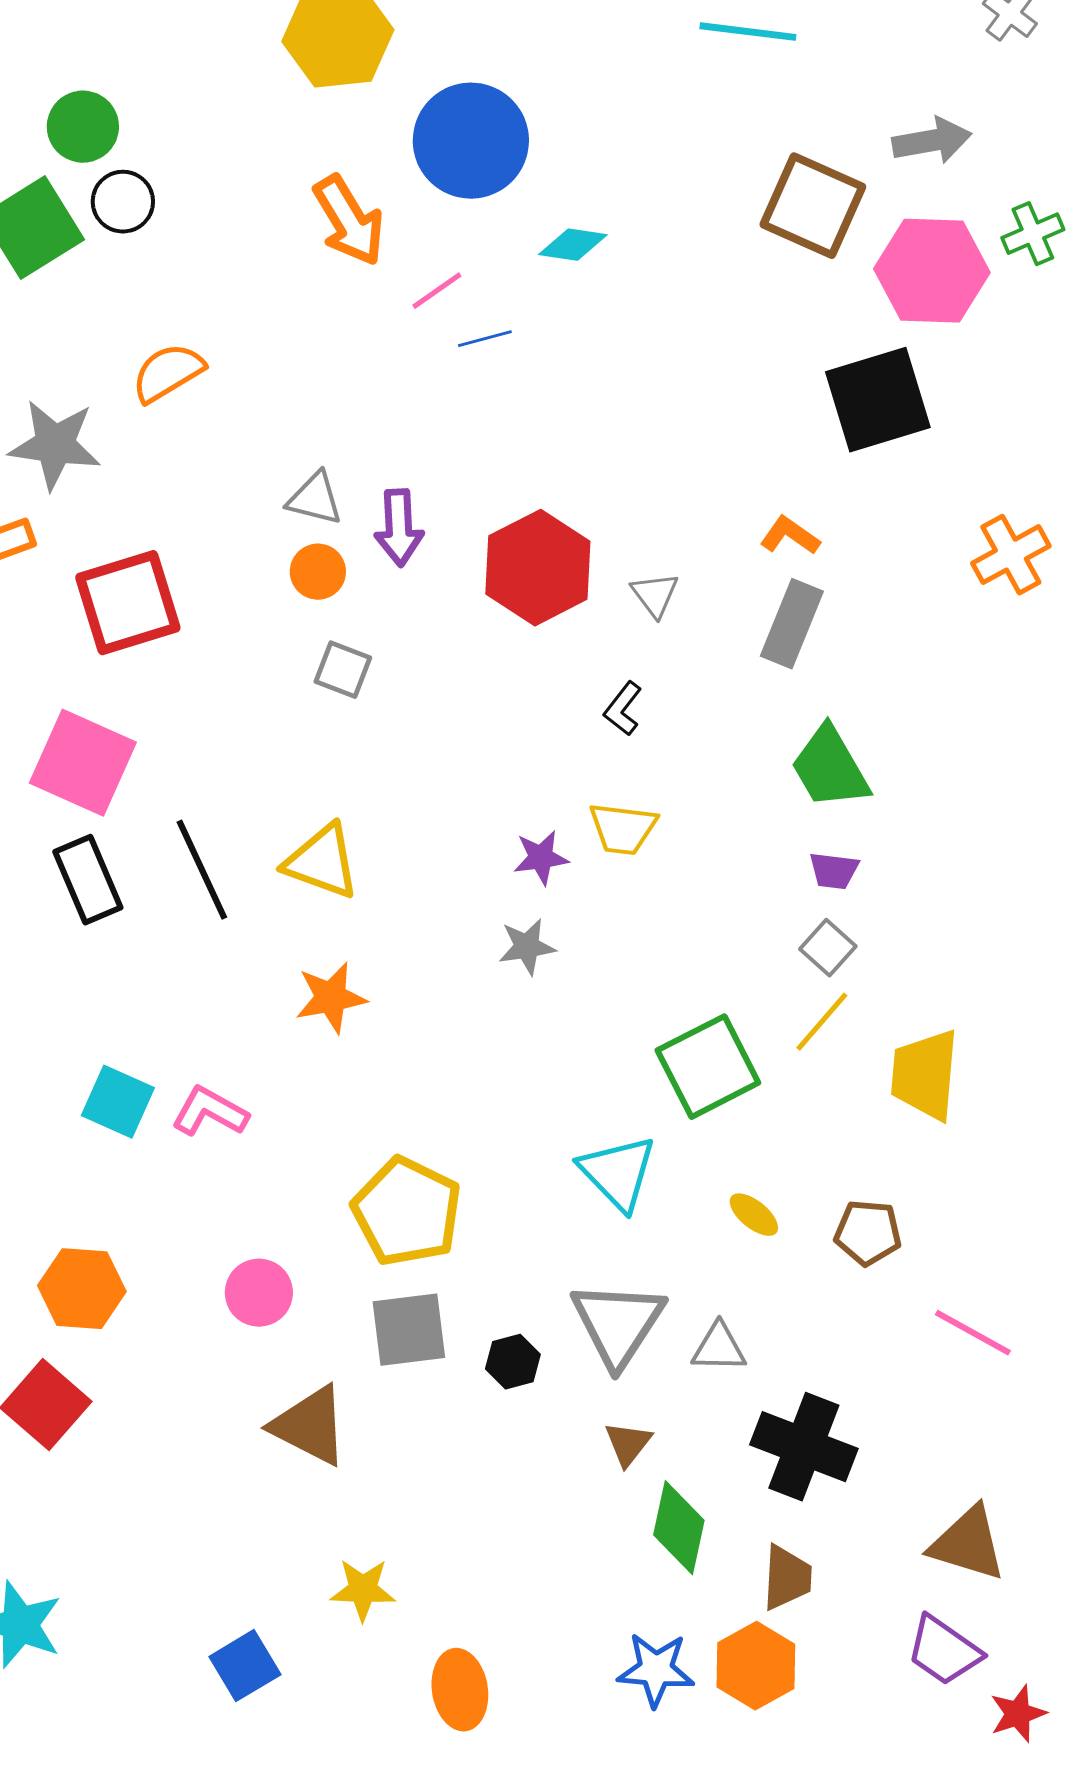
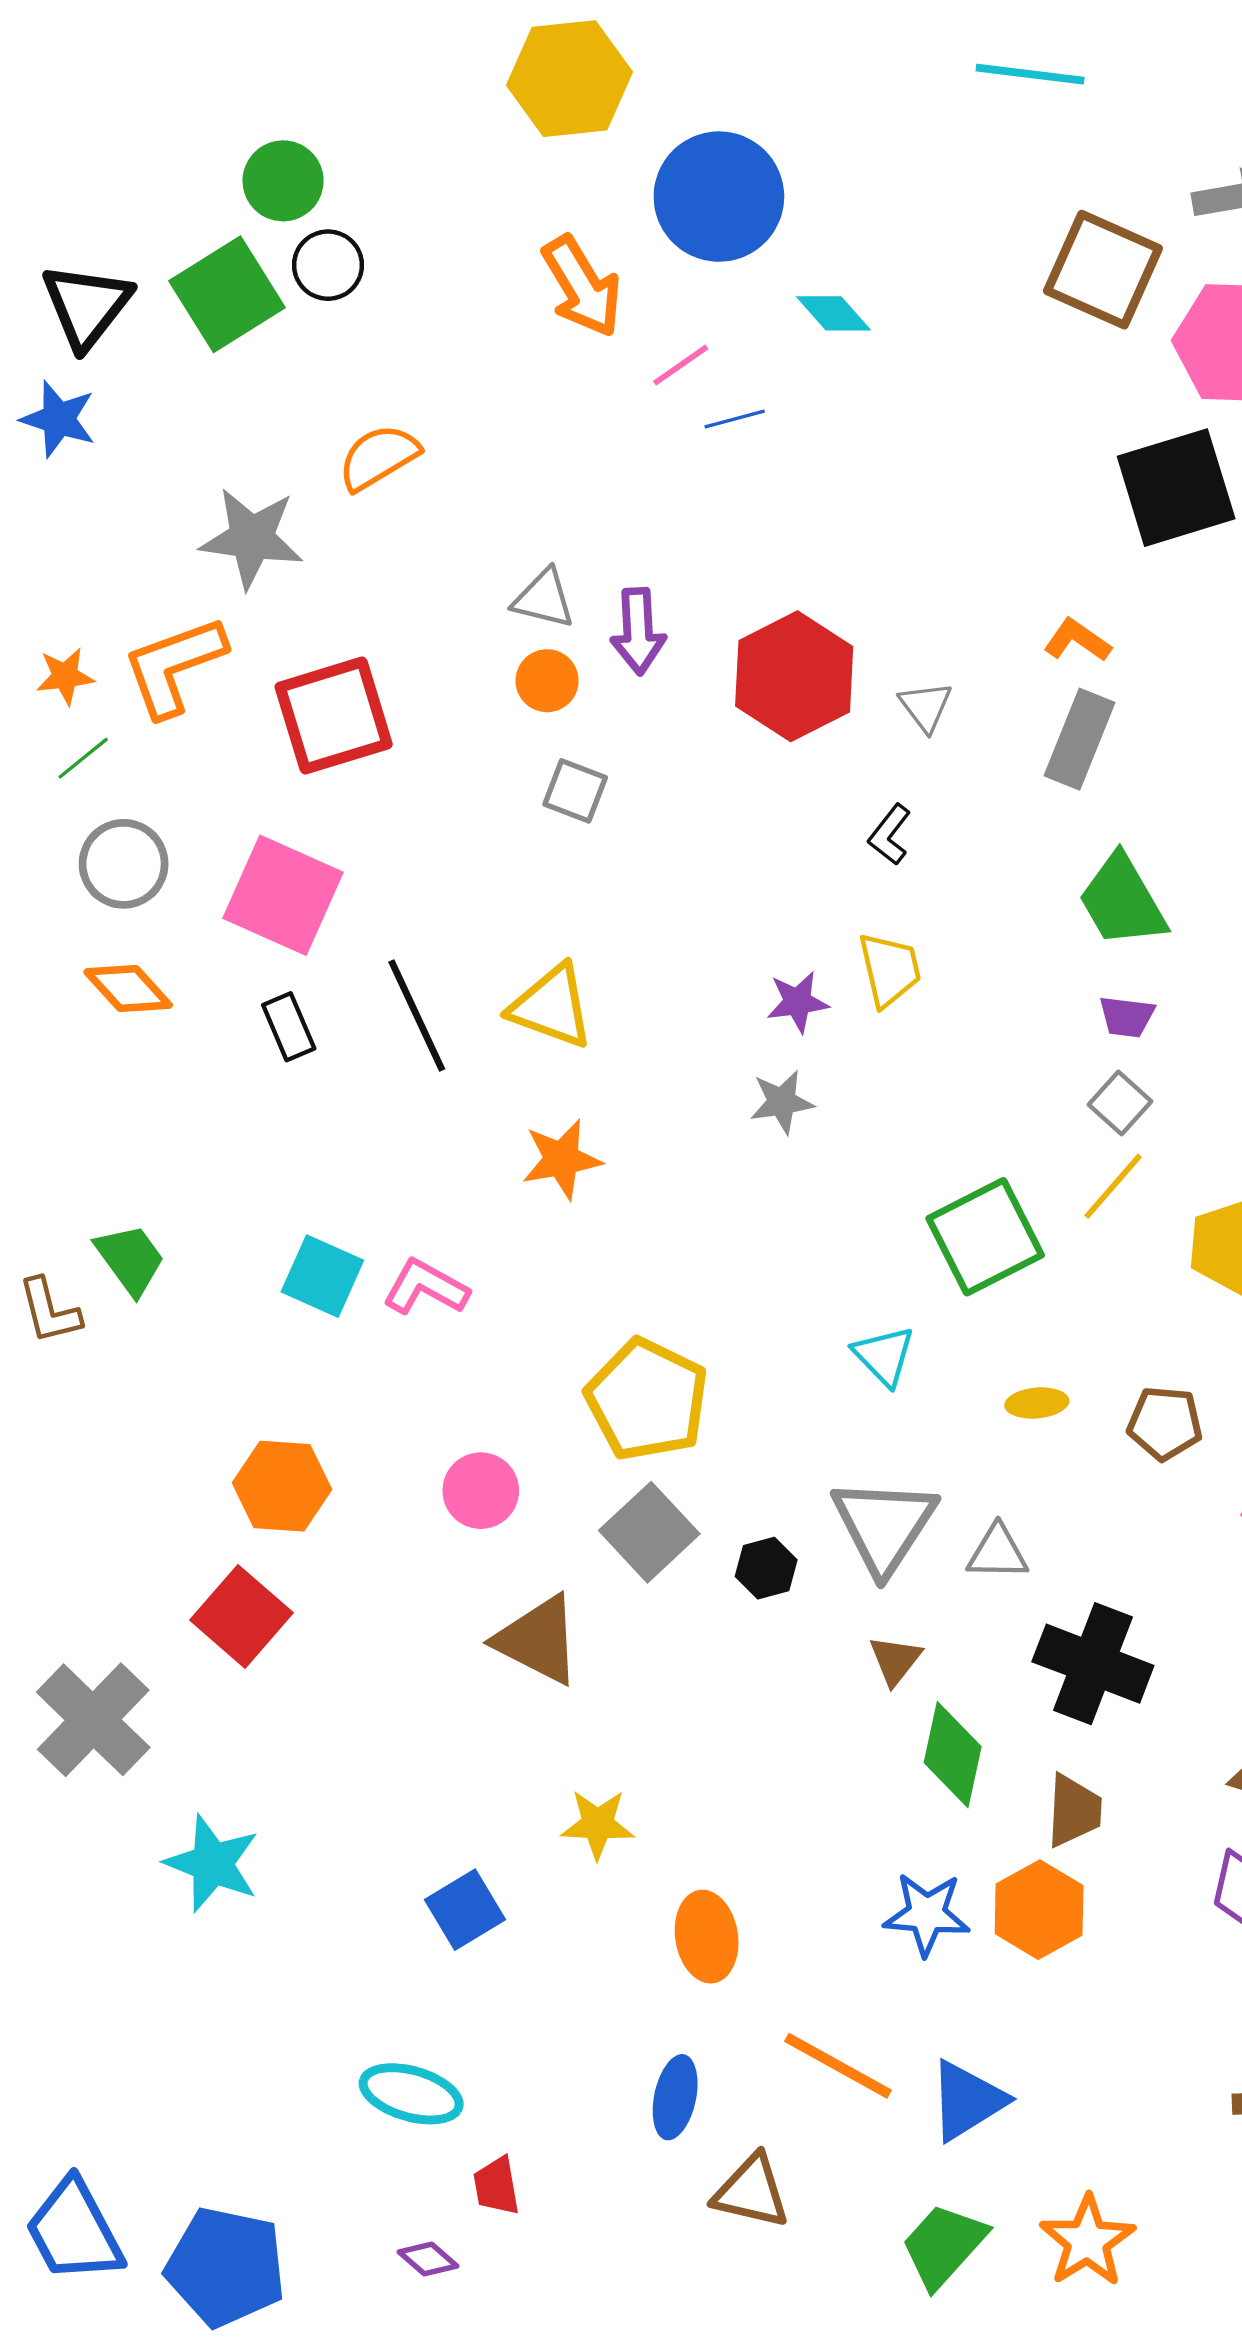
cyan diamond: (573, 245) -> (833, 313), turned 40
yellow trapezoid: (623, 829) -> (890, 969), turned -110
black rectangle: (88, 880) -> (289, 1027), size x0.7
cyan triangle: (618, 1173) -> (884, 1356), size x0.7
yellow ellipse: (754, 1215) -> (1037, 1403), turned -44
gray square: (409, 1330) -> (649, 1532), turned -36

